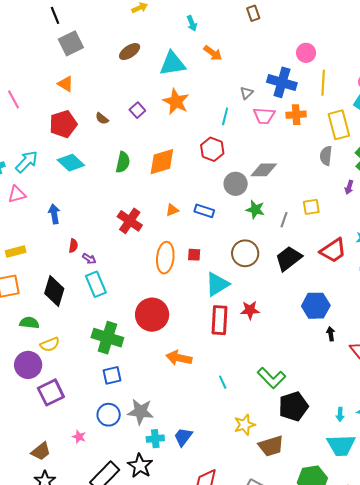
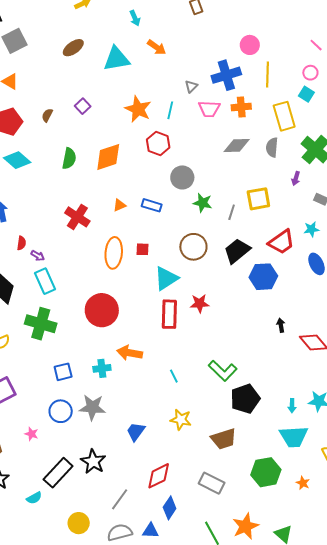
blue cross: (282, 82) -> (226, 75), turned -32
orange star: (176, 102) -> (138, 109), moved
brown semicircle: (102, 119) -> (47, 115), turned 80
gray diamond: (264, 170) -> (237, 146), moved
yellow square: (311, 207) -> (258, 199), size x1.4
blue hexagon: (316, 306) -> (263, 277), moved
green cross: (107, 338) -> (41, 324), moved
yellow star: (245, 425) -> (181, 420), moved, turned 30
cyan cross: (155, 439) -> (102, 368), moved

